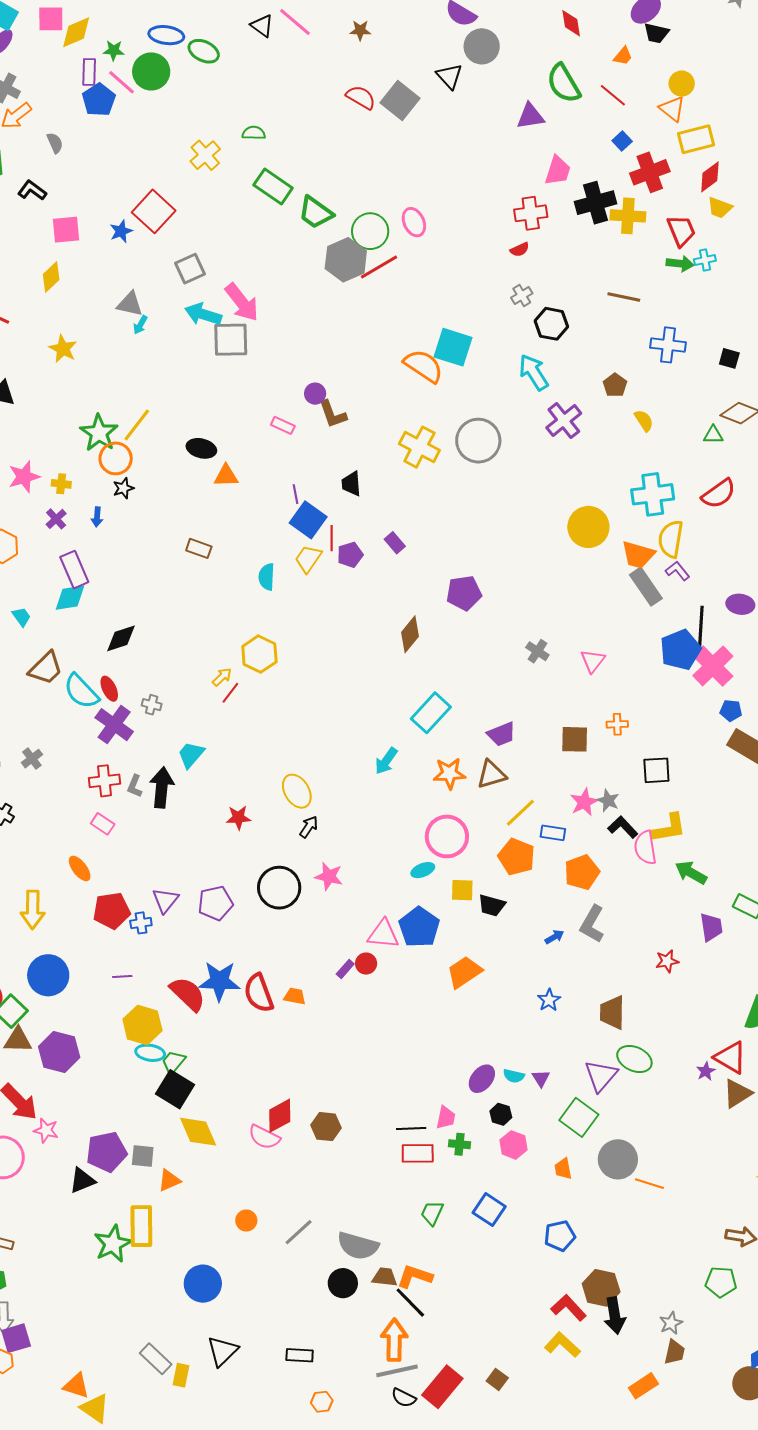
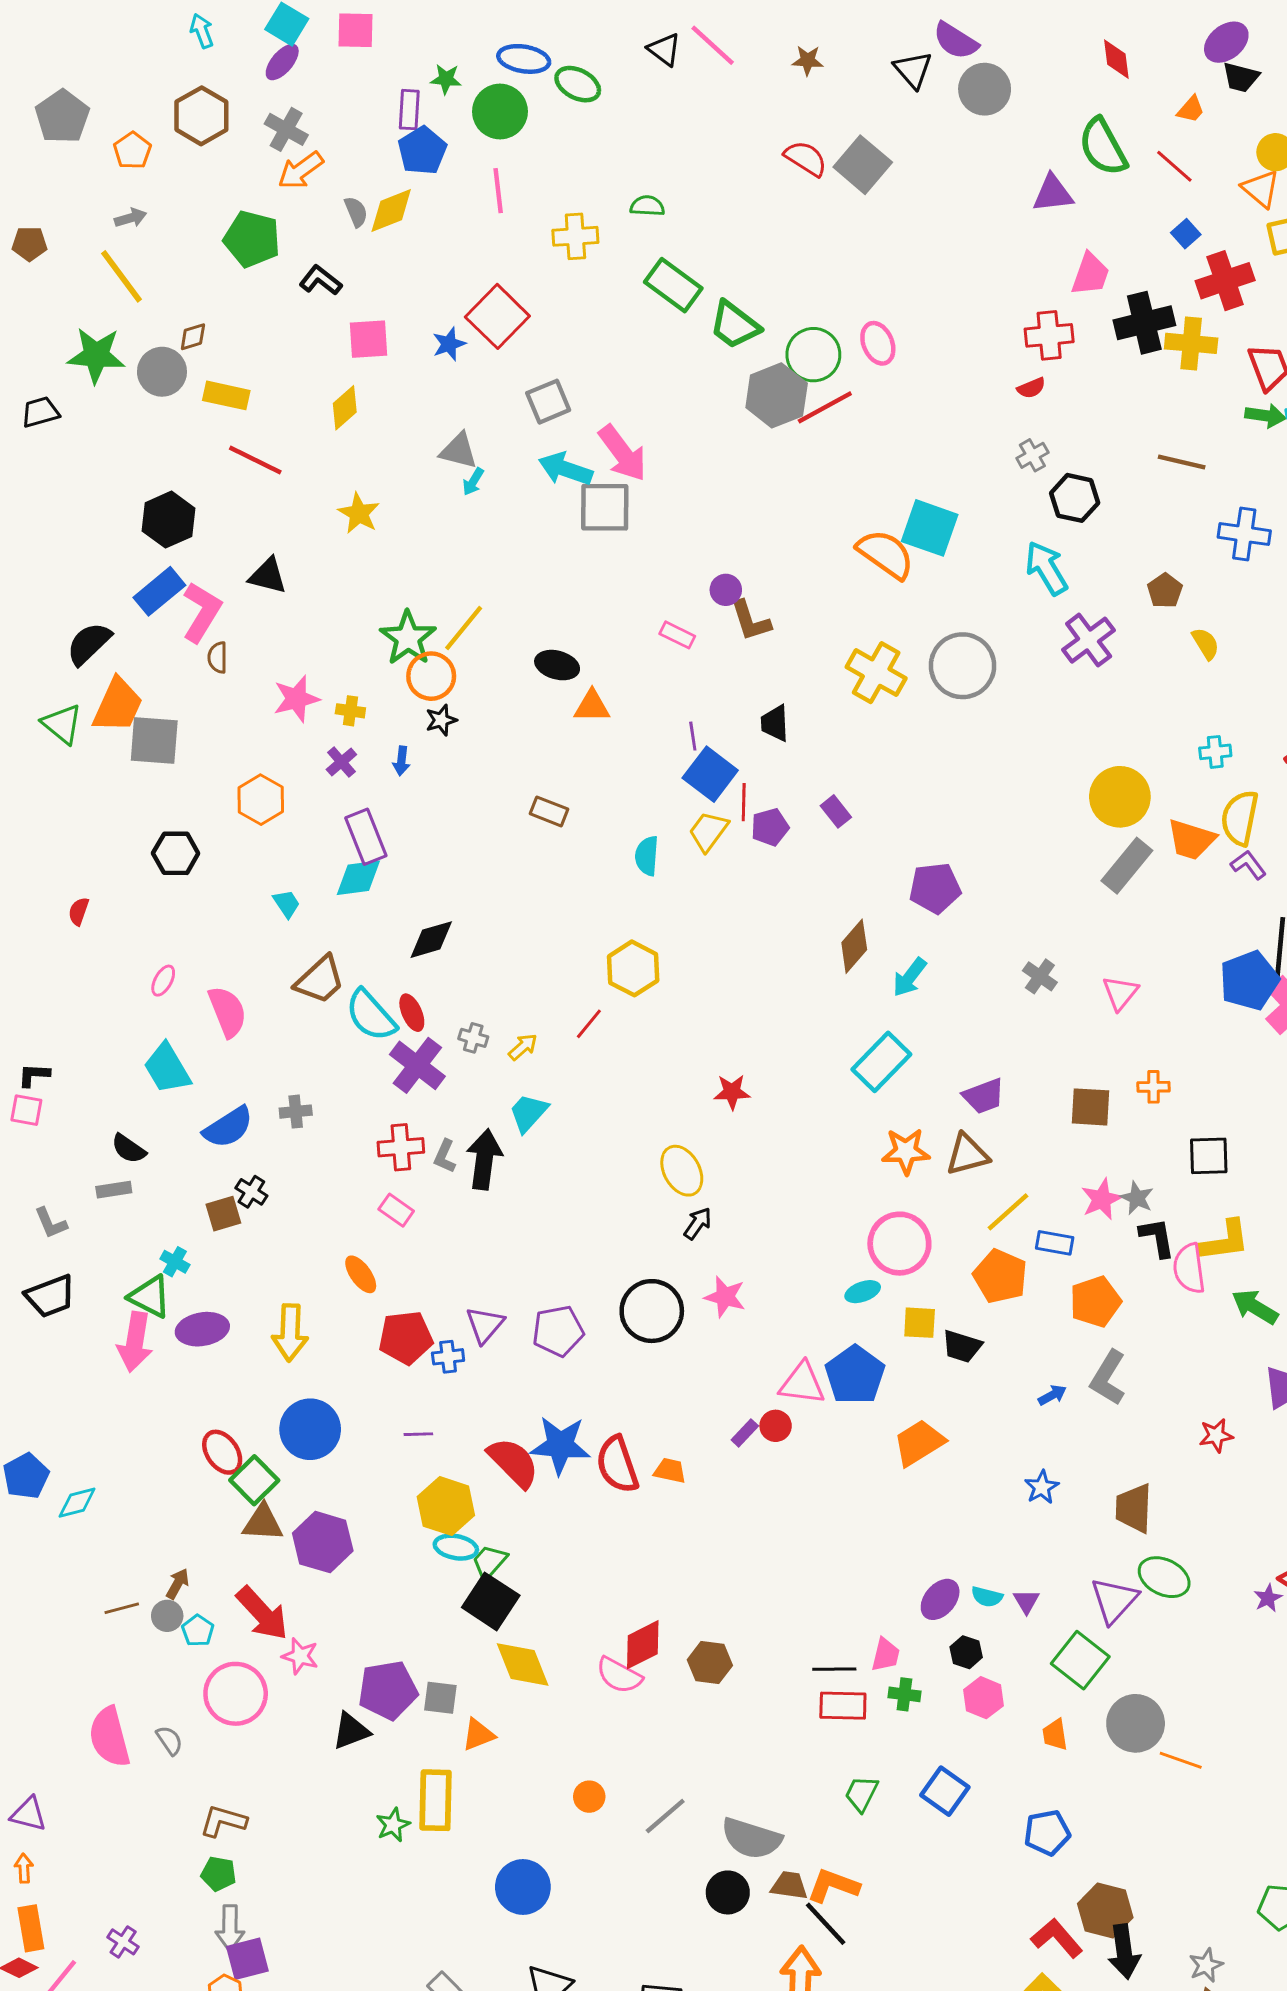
yellow diamond: (76, 32) -> (391, 210), moved
black triangle: (449, 76) -> (913, 70), moved
pink line: (121, 82) -> (498, 191), moved, turned 40
yellow cross: (205, 155) -> (575, 236), turned 36
cyan cross: (653, 494) -> (1215, 752), size x0.5
gray rectangle: (646, 587) -> (1127, 866), moved, turned 72
yellow arrow: (222, 677) -> (523, 1047), moved
gray cross: (32, 759) -> (296, 1112), turned 30
cyan arrow: (386, 761) -> (910, 977), moved
red star: (238, 818) -> (732, 1092), moved
black L-shape: (623, 827) -> (1157, 1238), turned 32
green star: (113, 1244) -> (393, 1825), size x0.6

